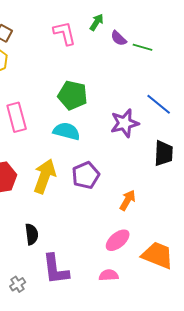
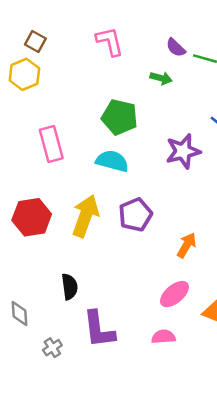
green arrow: (97, 22) -> (161, 78), moved, turned 72

